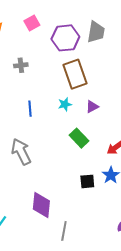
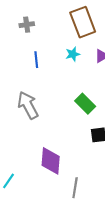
gray cross: (21, 65) -> (27, 25), moved
green rectangle: (79, 138) -> (85, 104), moved

